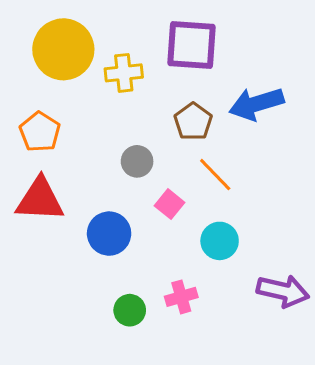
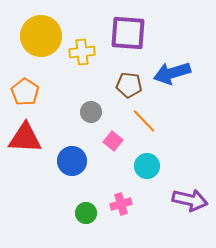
brown pentagon: (193, 122) -> (129, 85), turned -30

